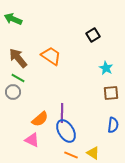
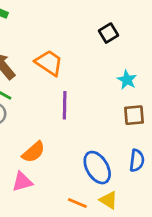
purple line: (62, 113) -> (65, 105), moved
blue ellipse: (66, 131) -> (97, 168), moved
pink triangle: (32, 140) -> (22, 182), turned -42

